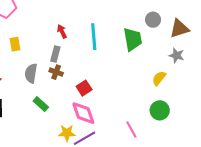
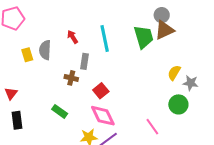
brown triangle: (179, 29) -> (164, 30), moved
gray rectangle: (55, 54) -> (85, 61), moved
gray star: (177, 55) -> (191, 83), moved
gray semicircle: (31, 73) -> (45, 50), moved

